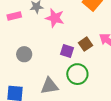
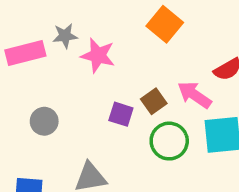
pink rectangle: (14, 16) -> (25, 53), size x1.5
green circle: (77, 74) -> (169, 141), moved

